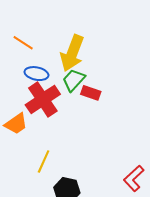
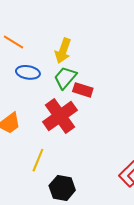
yellow arrow: (72, 53) -> (63, 51), size x0.7
red cross: (43, 99) -> (60, 116), moved

